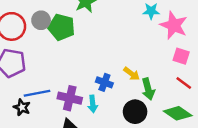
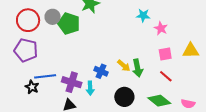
pink star: (174, 25) -> (161, 28), size x0.6
pink square: (181, 56) -> (165, 54), turned -32
green arrow: (148, 89) -> (138, 68), moved

